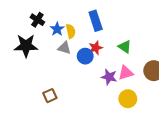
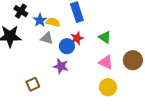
yellow semicircle: (71, 31) -> (53, 22), turned -64
pink triangle: (126, 73) -> (106, 62), turned 42
purple star: (109, 77) -> (61, 66), moved

